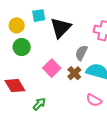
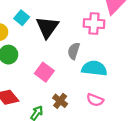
cyan square: (39, 16) -> (22, 18), turned -32
brown cross: (74, 73) -> (60, 101), moved

